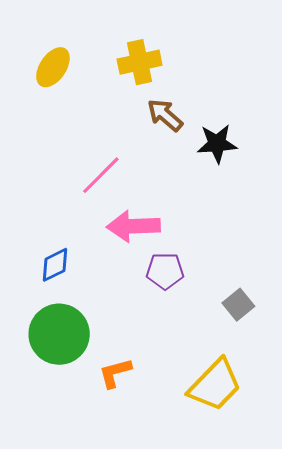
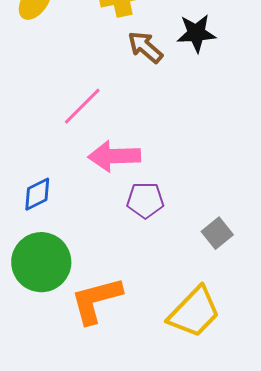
black star: (217, 144) -> (196, 33), moved
orange L-shape: (115, 373) -> (96, 300), size x1.6

